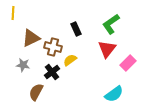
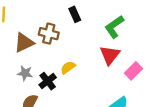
black rectangle: (76, 29) -> (75, 14), moved
brown cross: (53, 47) -> (49, 34), moved
gray star: (23, 65) -> (25, 73), moved

